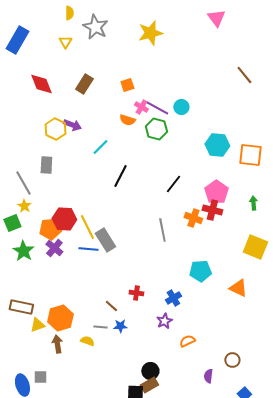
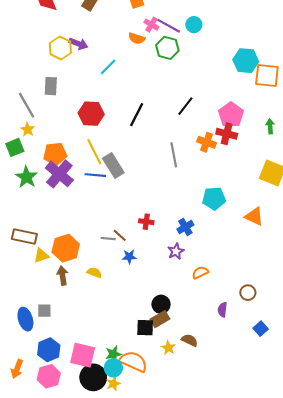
cyan hexagon: (217, 145) -> (246, 61), moved
black line: (120, 176) -> (137, 115), moved
red hexagon: (64, 219) -> (91, 114), moved
purple cross: (54, 248) -> (59, 174), size x1.5
gray line: (100, 327) -> (108, 239), moved

